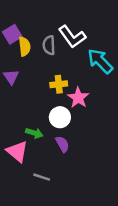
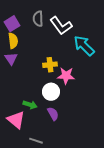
gray semicircle: (49, 45) -> (38, 19), moved
yellow semicircle: (25, 46) -> (13, 41), moved
pink star: (78, 98) -> (66, 76), turned -30

